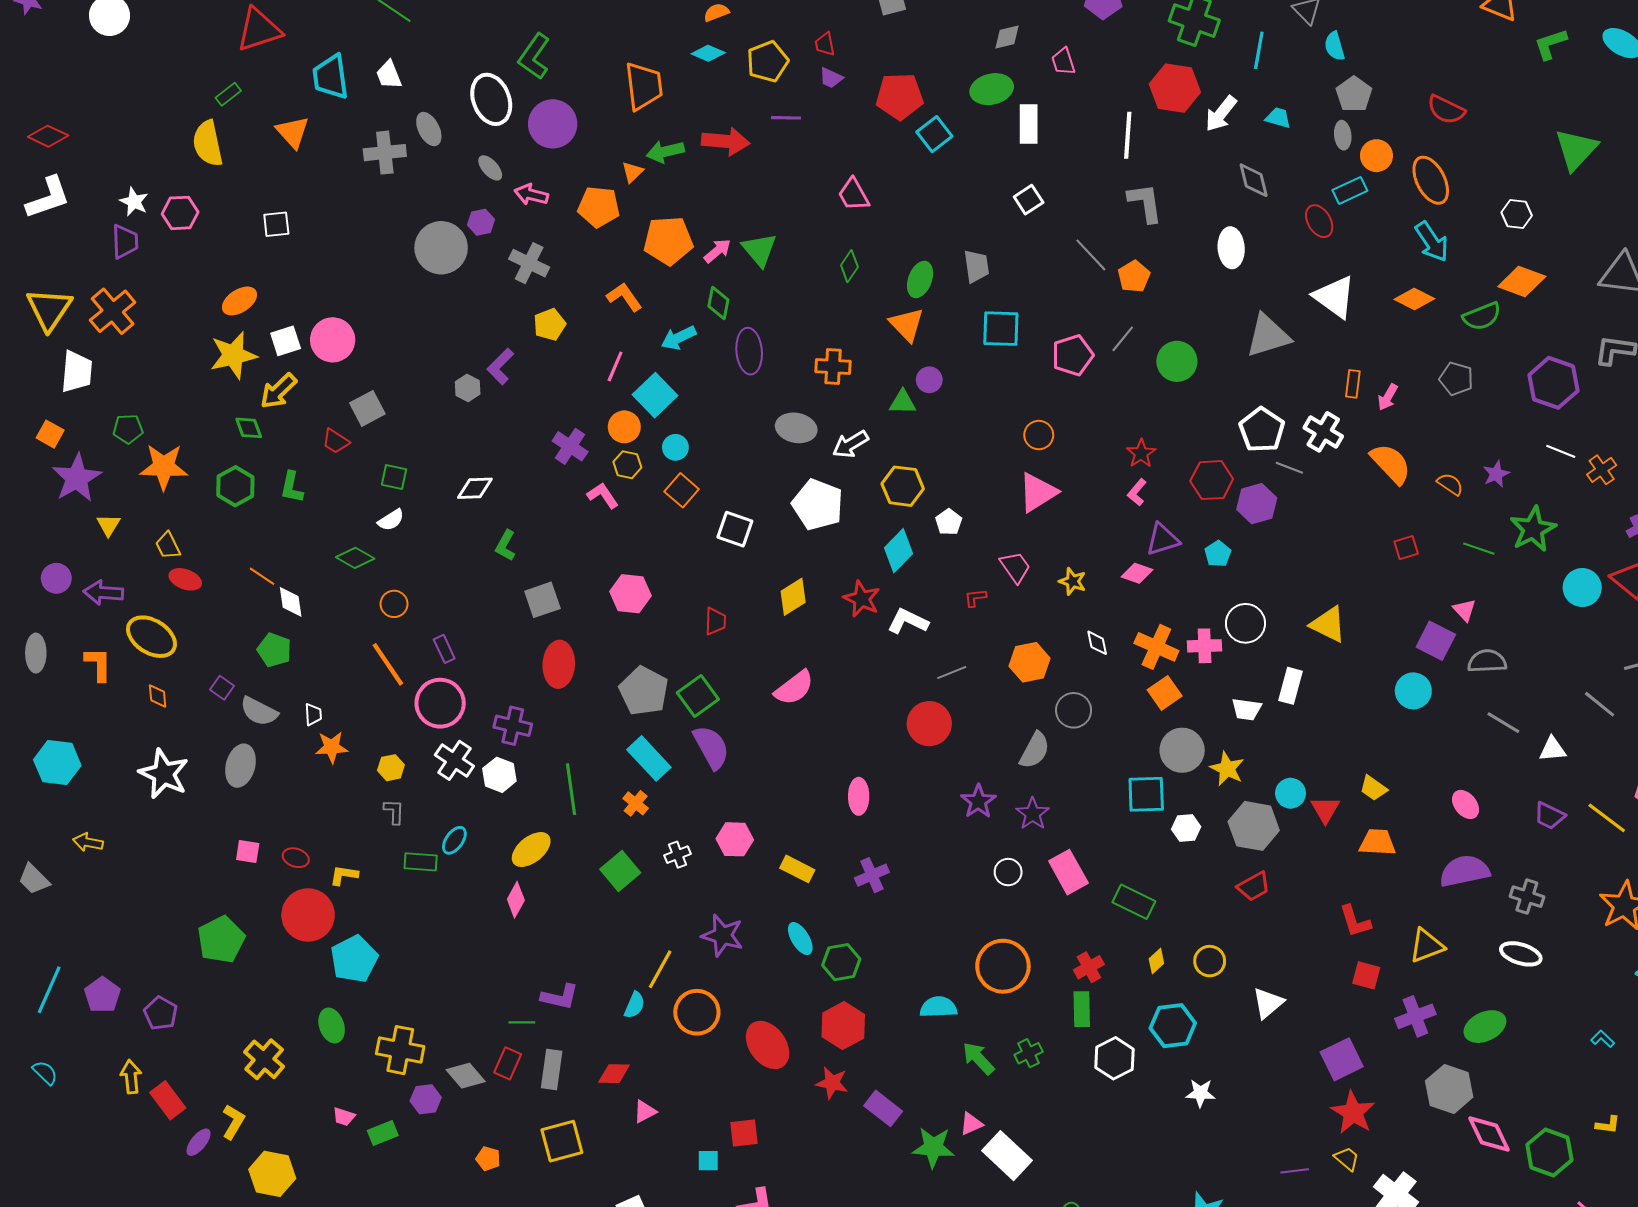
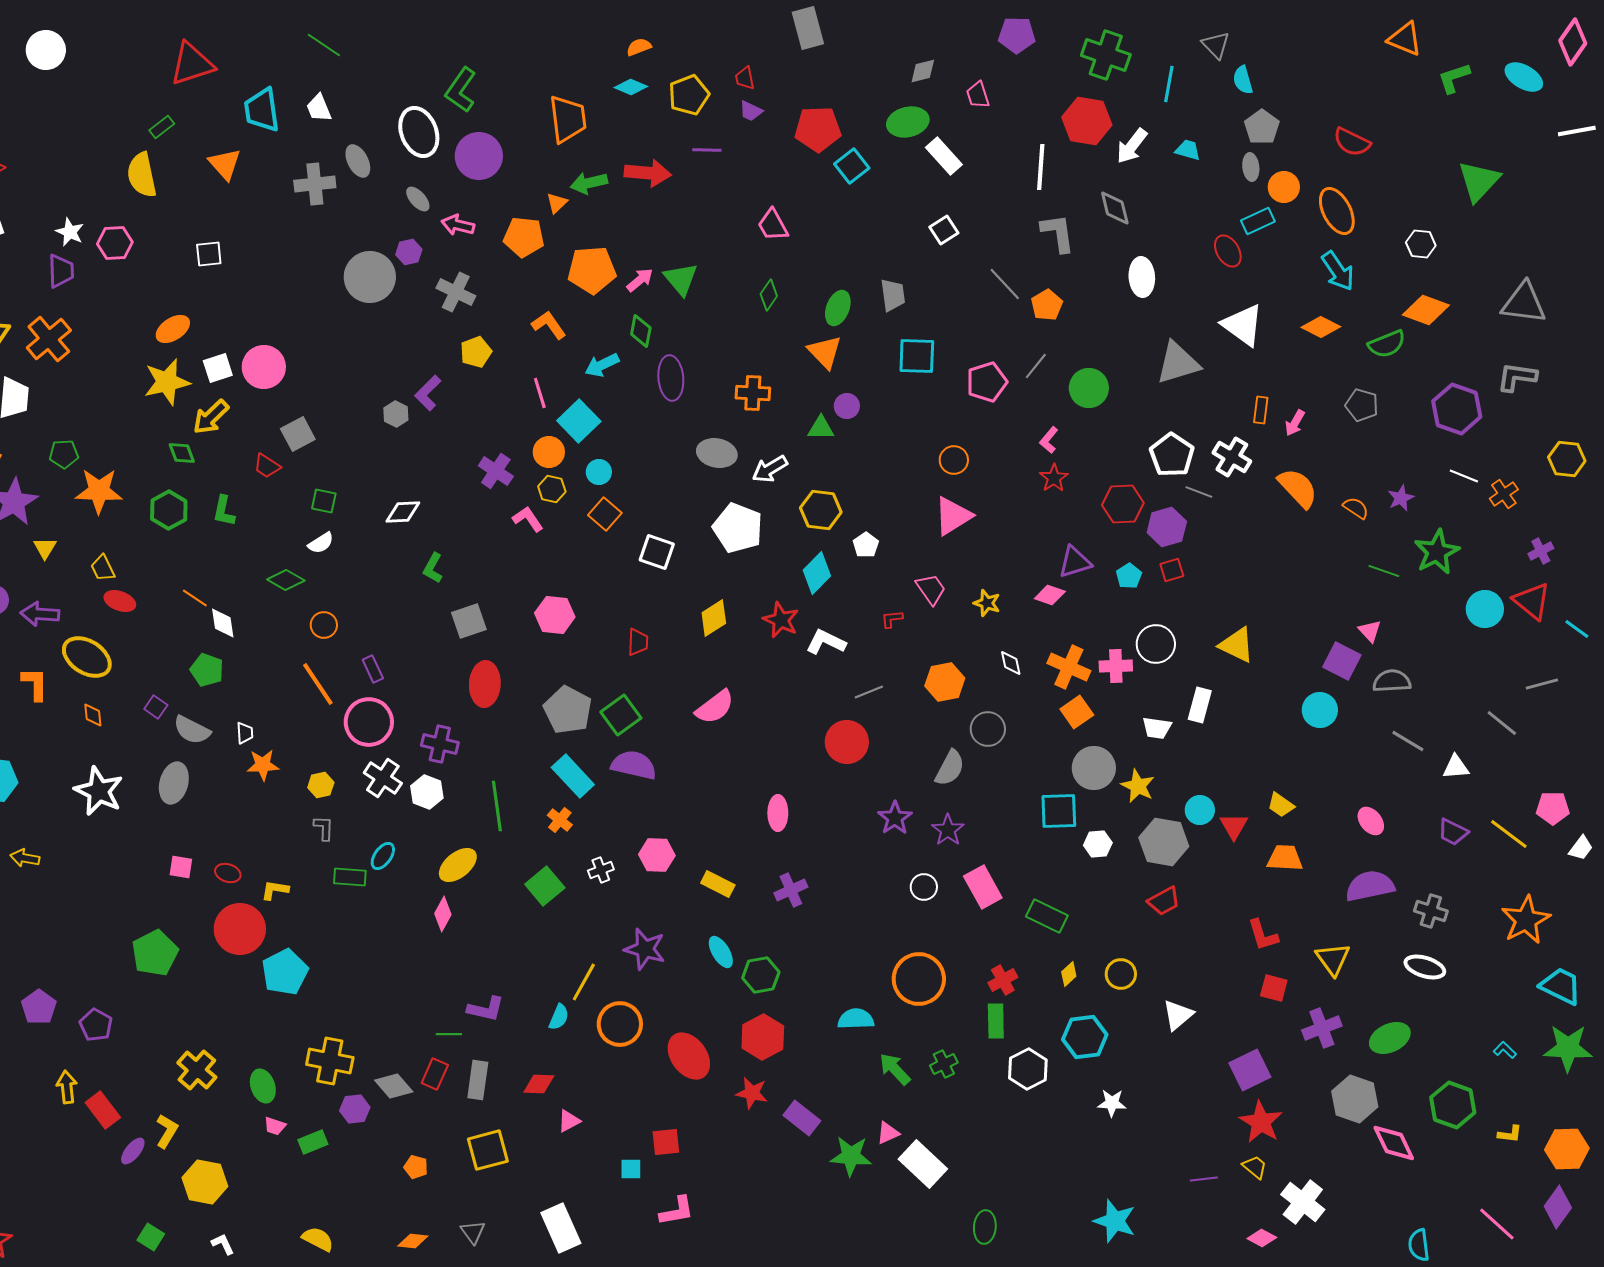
white rectangle: (1029, 124) -> (944, 156), turned -42
gray diamond: (1254, 180) -> (1115, 208), moved
pink line: (615, 366) -> (540, 393), turned -40
pink L-shape: (1137, 492) -> (1049, 440), moved
red square: (1406, 548) -> (1172, 570), moved
purple semicircle: (711, 747) -> (634, 765), turned -48
yellow triangle: (1427, 946) -> (1333, 959), turned -45
green ellipse: (332, 1026) -> (263, 1086), moved
green hexagon: (1549, 1152) -> (1453, 1105), moved

